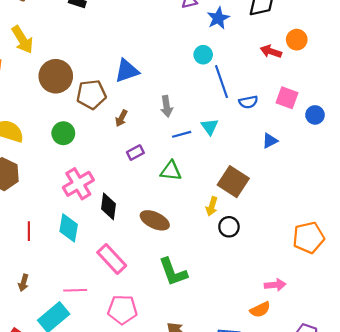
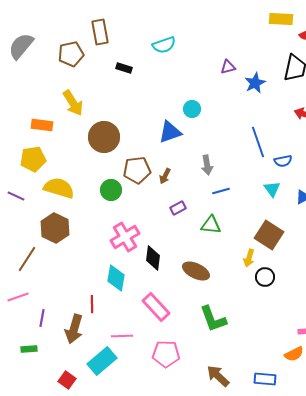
cyan circle: (203, 55) -> (192, 109), moved
brown pentagon: (91, 94) -> (137, 170), moved
cyan triangle: (210, 127) -> (272, 189), moved
red line: (29, 231) -> (92, 304), moved
brown arrow: (24, 283) -> (74, 329), size x1.8

